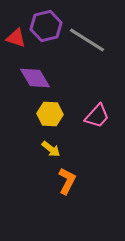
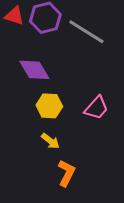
red triangle: (16, 38) -> (14, 16), moved

